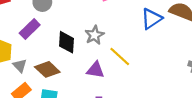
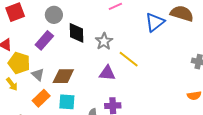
black diamond: (67, 42) -> (77, 33), moved
brown diamond: (47, 69) -> (63, 76), turned -40

